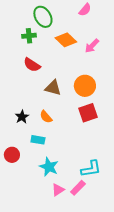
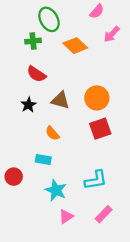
pink arrow: (92, 46) -> (112, 34), moved
black star: (22, 117) -> (28, 105), moved
cyan L-shape: (91, 169) -> (96, 180), moved
pink rectangle: (78, 188) -> (104, 214), moved

